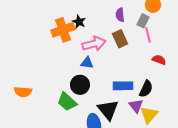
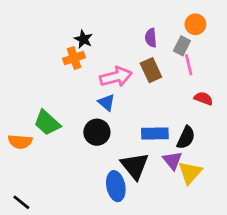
black star: (79, 22) -> (83, 39), moved
orange cross: (63, 30) -> (74, 58), size x0.7
blue triangle: (87, 63) -> (106, 102), turned 32
green trapezoid: (67, 102) -> (47, 123), moved

